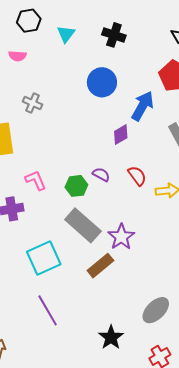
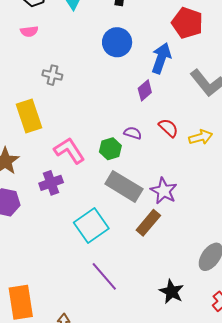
pink L-shape: (36, 180) -> (69, 151), size x1.4

